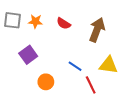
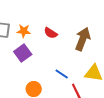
purple square: (28, 55) -> (23, 53), moved

